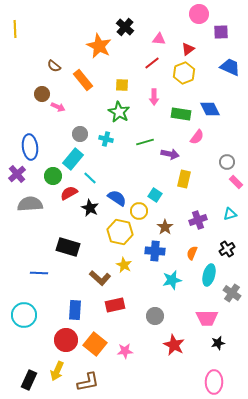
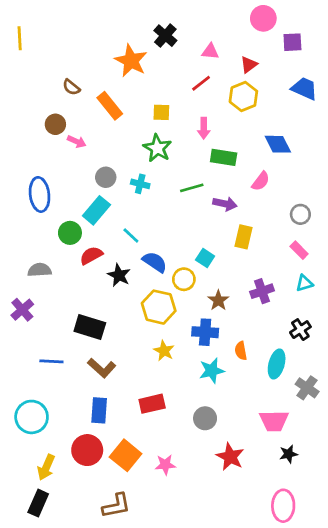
green rectangle: (181, 114) -> (224, 157), moved
purple cross: (17, 174) -> (22, 310), moved
cyan line: (90, 178) -> (131, 236), moved
pink rectangle: (236, 182) -> (299, 250), moved
gray semicircle: (30, 204) -> (40, 270), size x0.7
orange semicircle: (192, 253) -> (241, 351), moved, turned -32
brown L-shape: (100, 278) -> (102, 368), moved
cyan star: (172, 280) -> (212, 371), moved
yellow arrow: (57, 371) -> (46, 467), moved

